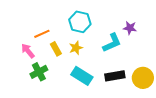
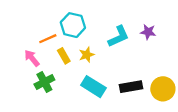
cyan hexagon: (80, 22) -> (73, 25), moved
cyan L-shape: (112, 43) -> (118, 36), moved

